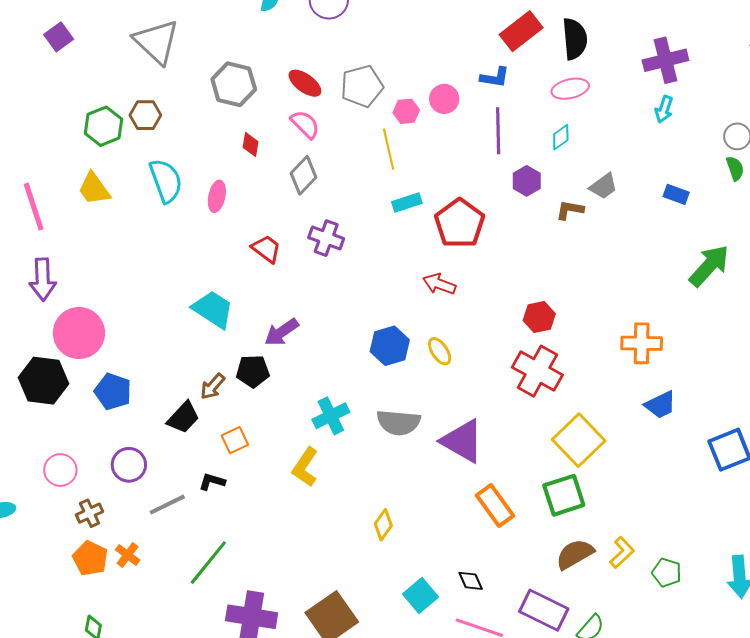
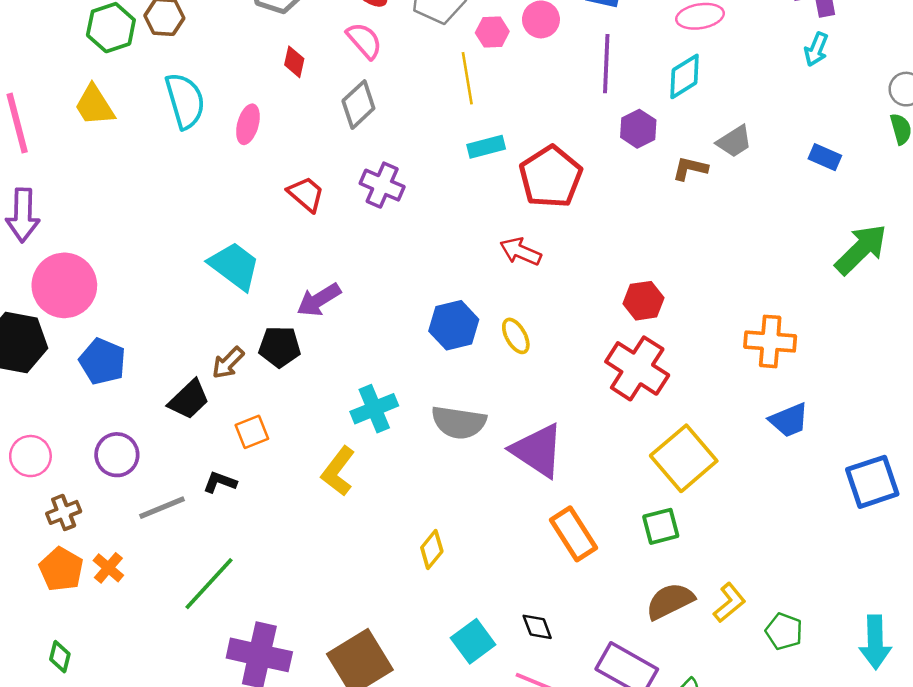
cyan diamond: (561, 137) -> (684, 76), size x1.4
green square: (564, 495) -> (661, 526), size x0.7

